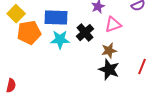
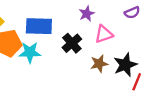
cyan star: (60, 40) -> (30, 52), moved
black star: (109, 70) -> (125, 65), moved, turned 30

